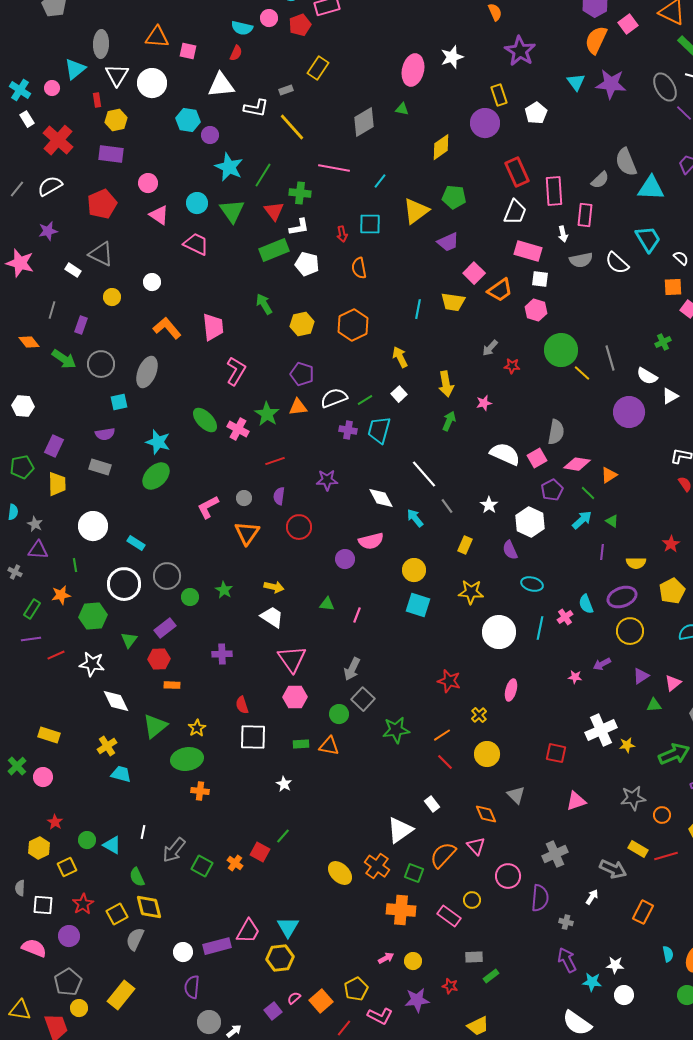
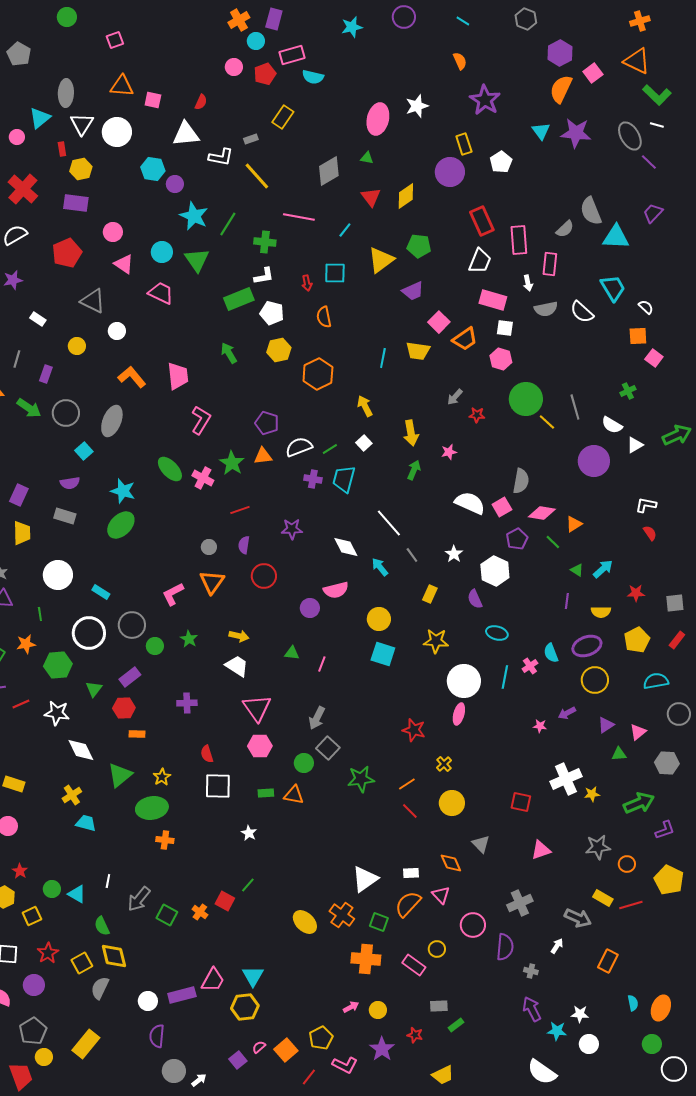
cyan semicircle: (242, 28) -> (313, 77), moved
red triangle: (274, 211) -> (371, 197), moved
gray triangle: (101, 254) -> (93, 301), moved
yellow hexagon: (302, 324) -> (279, 350), moved
cyan square: (119, 402) -> (84, 451), turned -30
pink L-shape: (208, 507) -> (173, 594), moved
cyan arrow: (582, 520) -> (603, 569), moved
red star: (671, 544) -> (636, 593), turned 30
pink ellipse: (511, 690) -> (459, 714), moved
white rectangle: (432, 804) -> (411, 873), moved, turned -56
purple star: (417, 1000) -> (382, 1049), turned -30

